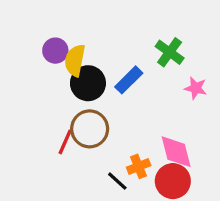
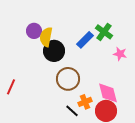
blue rectangle: (129, 80) -> (85, 40), moved
brown circle: (90, 129) -> (68, 79), moved
red line: (65, 142) -> (11, 87), moved

